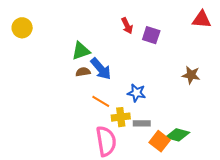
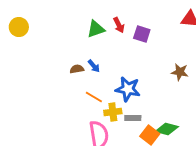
green triangle: (81, 51) -> (96, 29), moved
blue arrow: (101, 69) -> (94, 66), size x0.6
blue star: (137, 93) -> (128, 89), size x1.4

